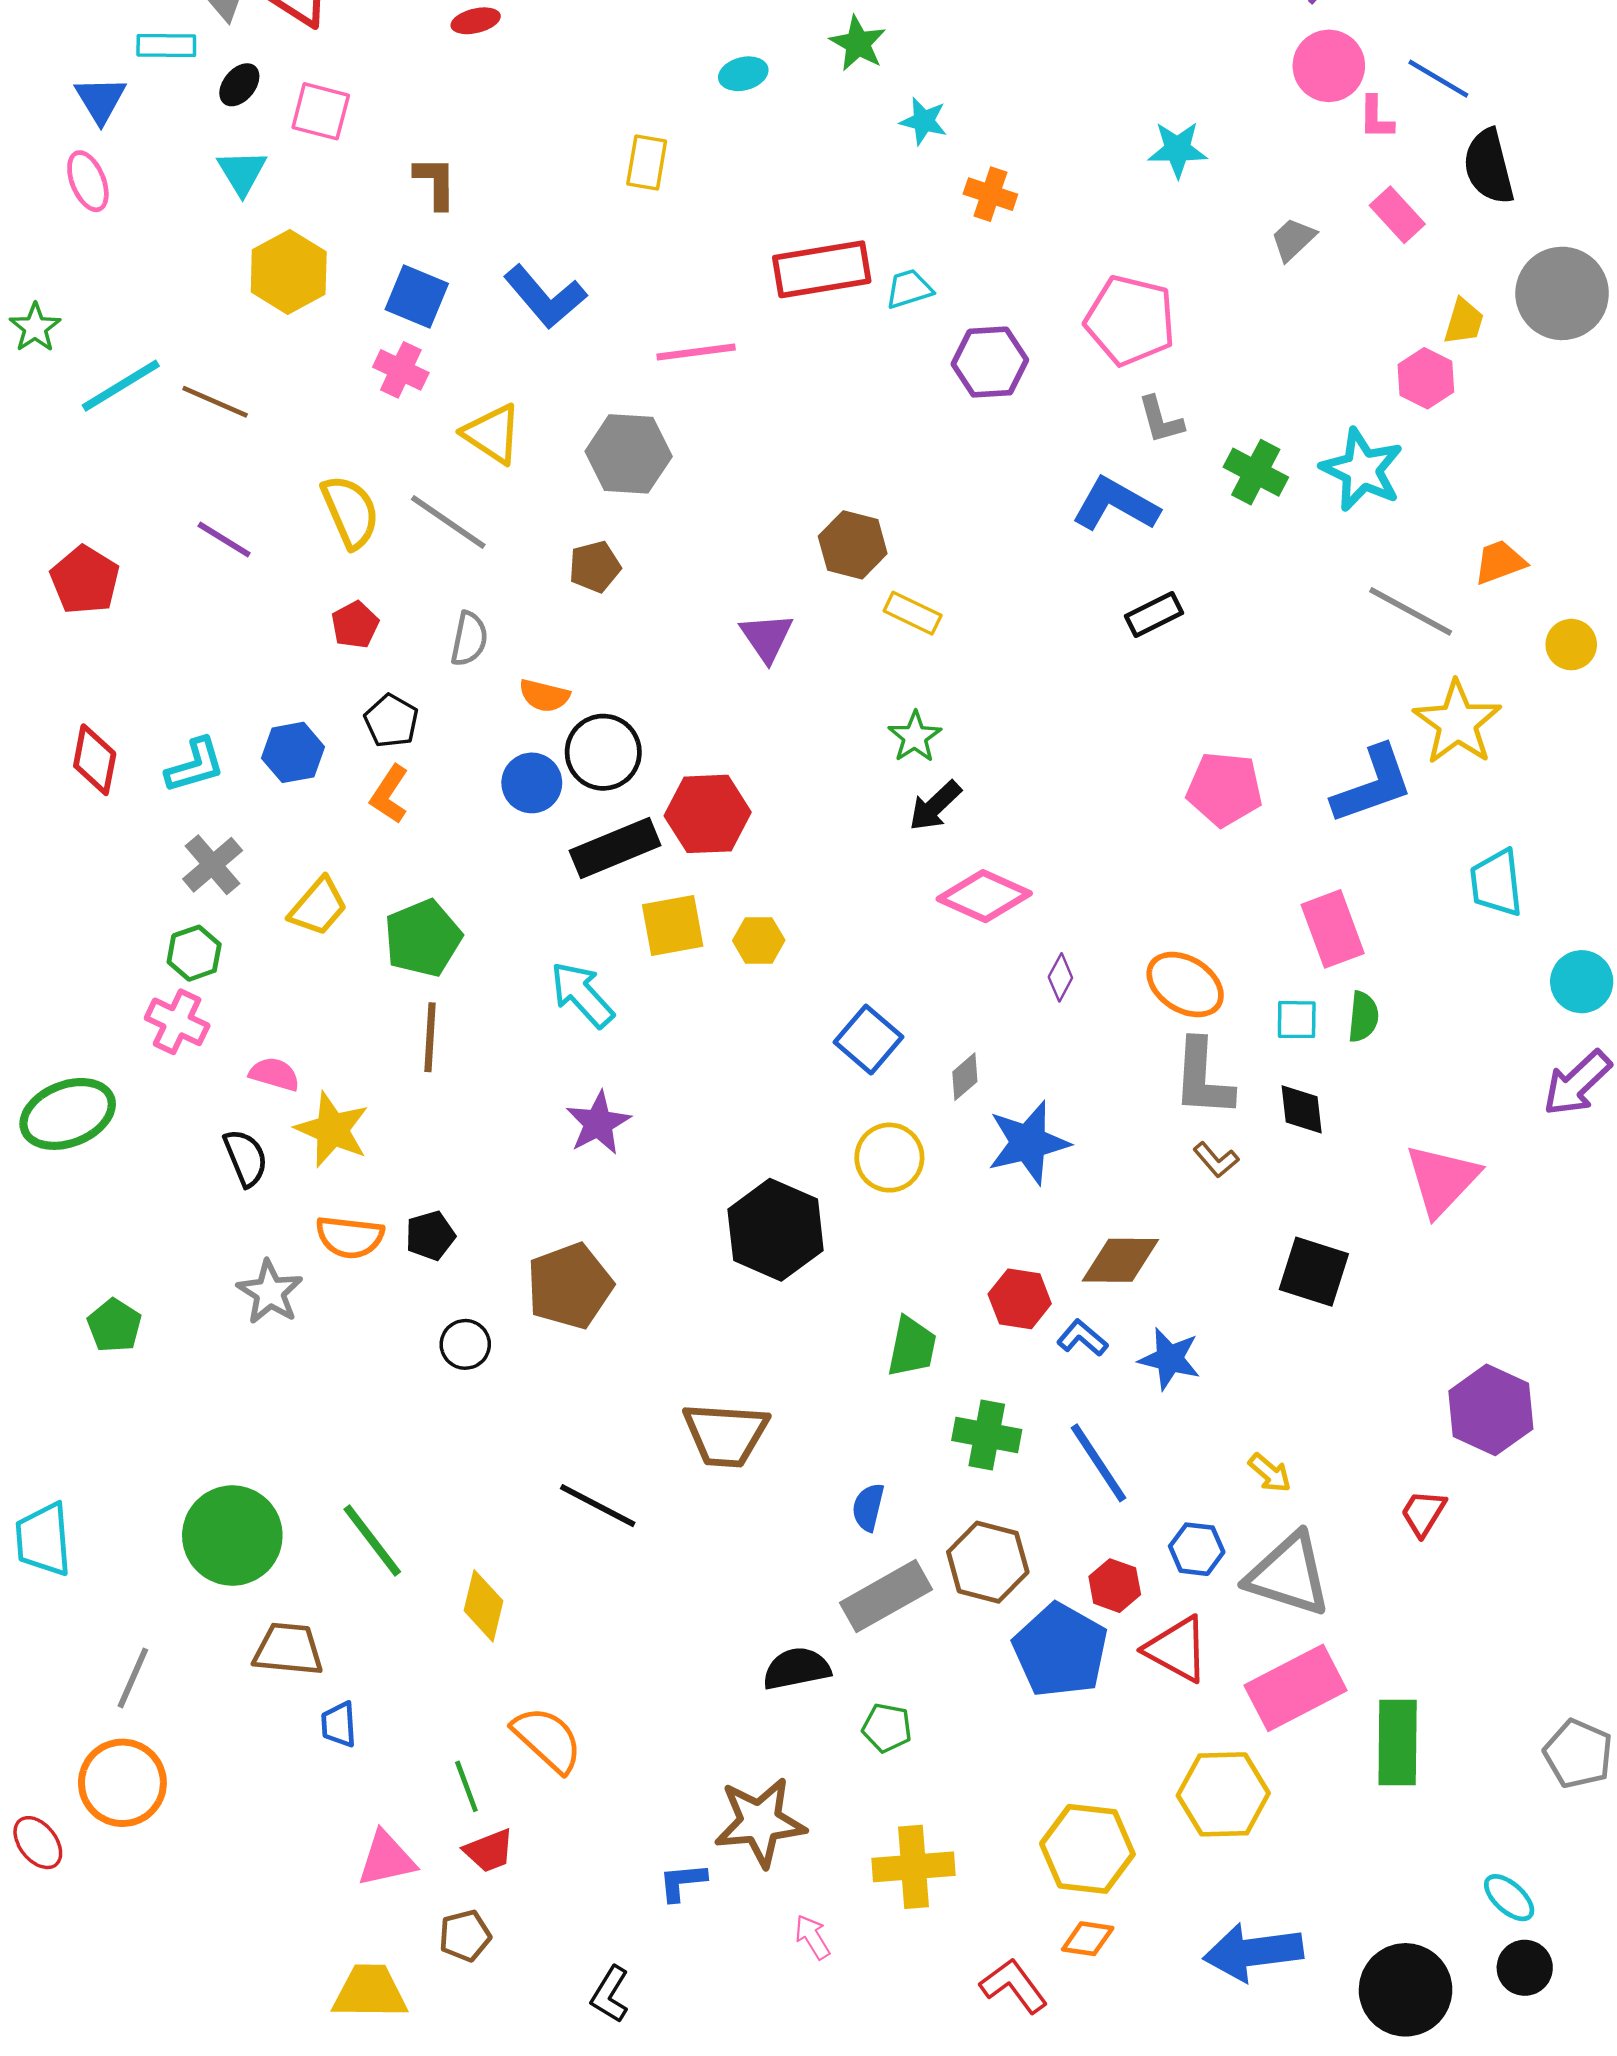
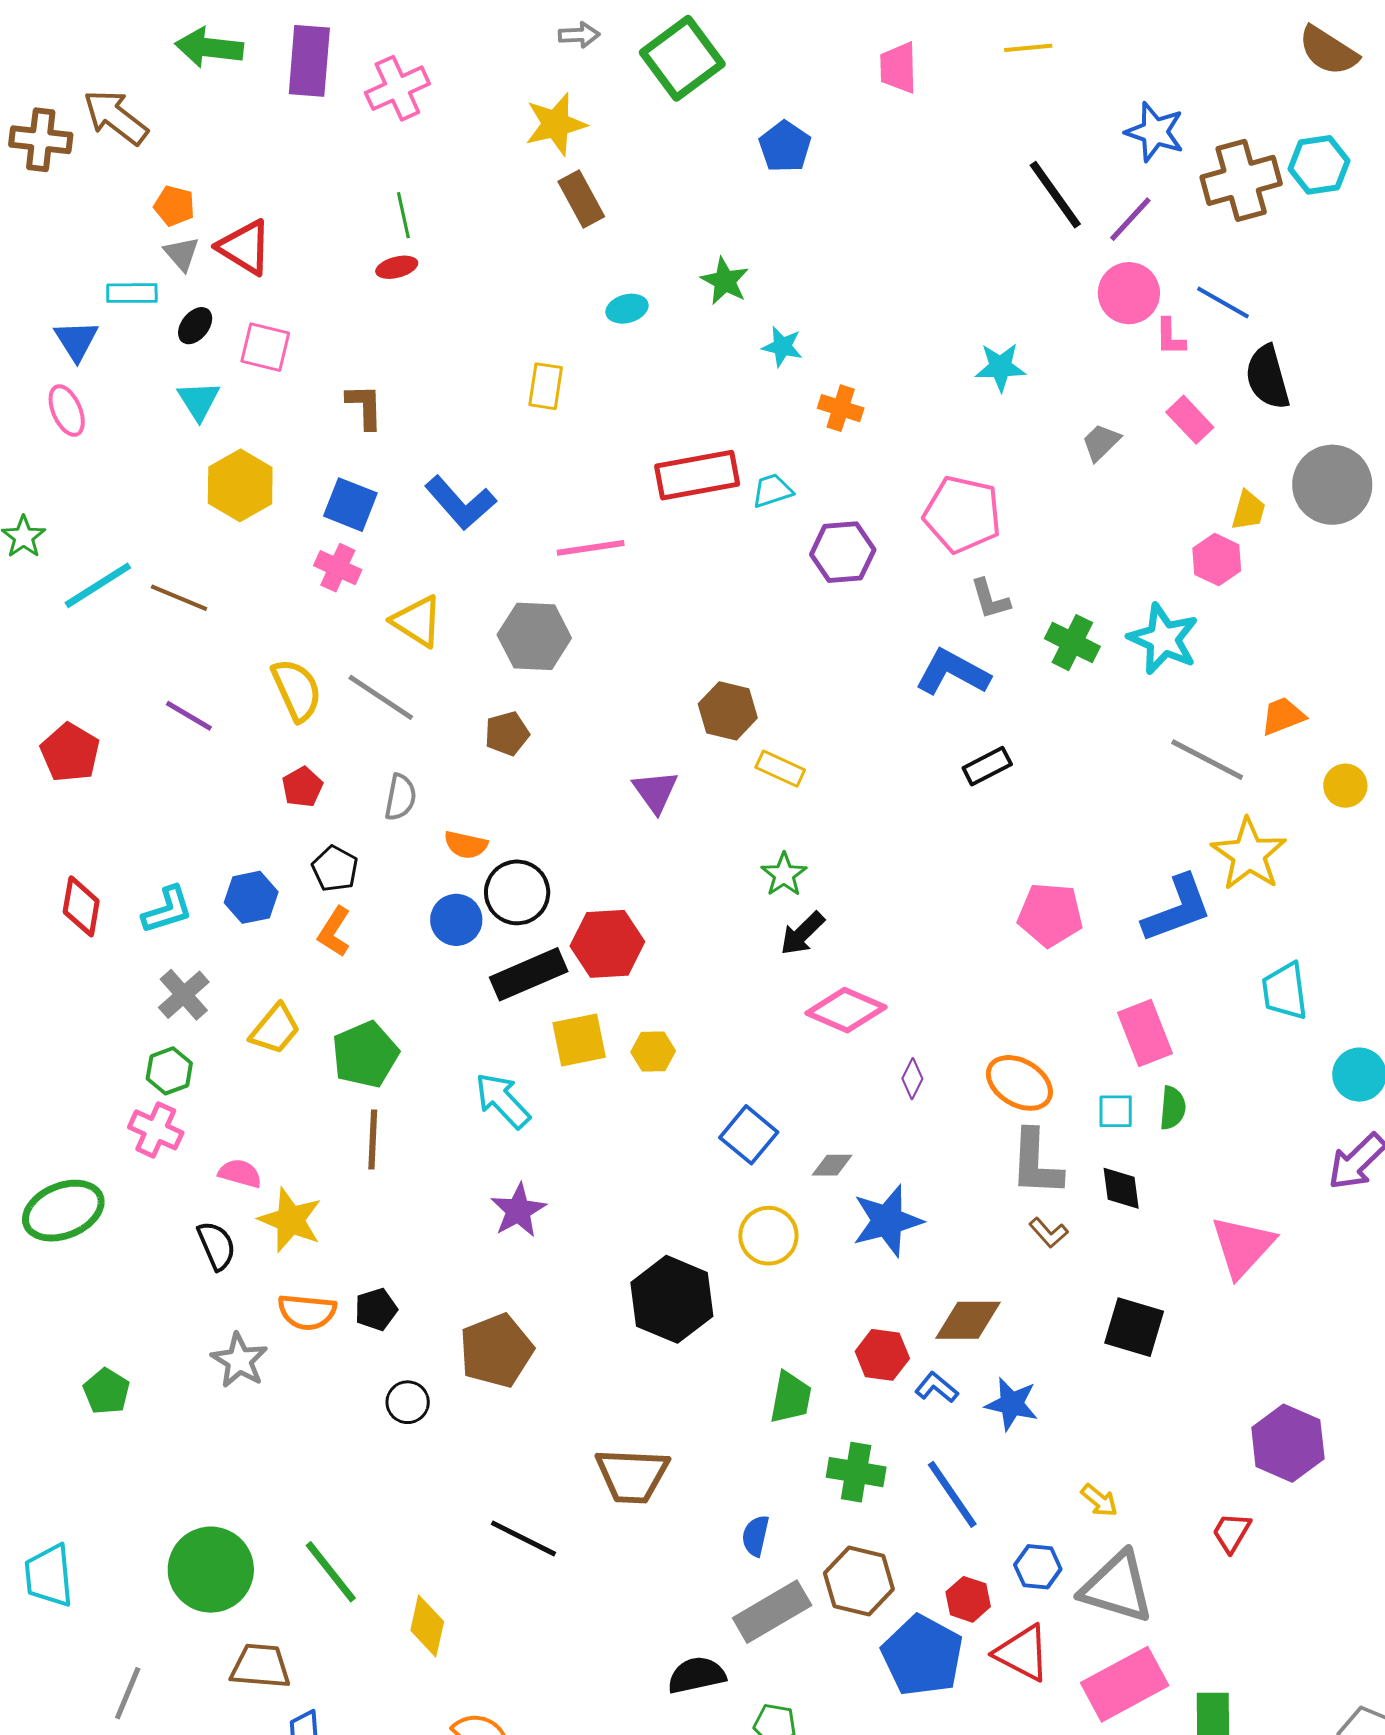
gray diamond: (965, 1077) -> (832, 1165), turned 42

